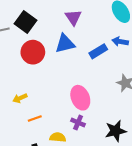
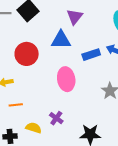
red circle: (33, 52) -> (27, 54), moved
pink ellipse: (80, 98) -> (66, 79), moved

